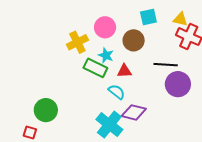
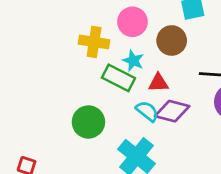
yellow cross: (77, 42) -> (94, 42), turned 35
green circle: (46, 110) -> (88, 122), moved
purple diamond: (134, 112) -> (172, 111), moved

